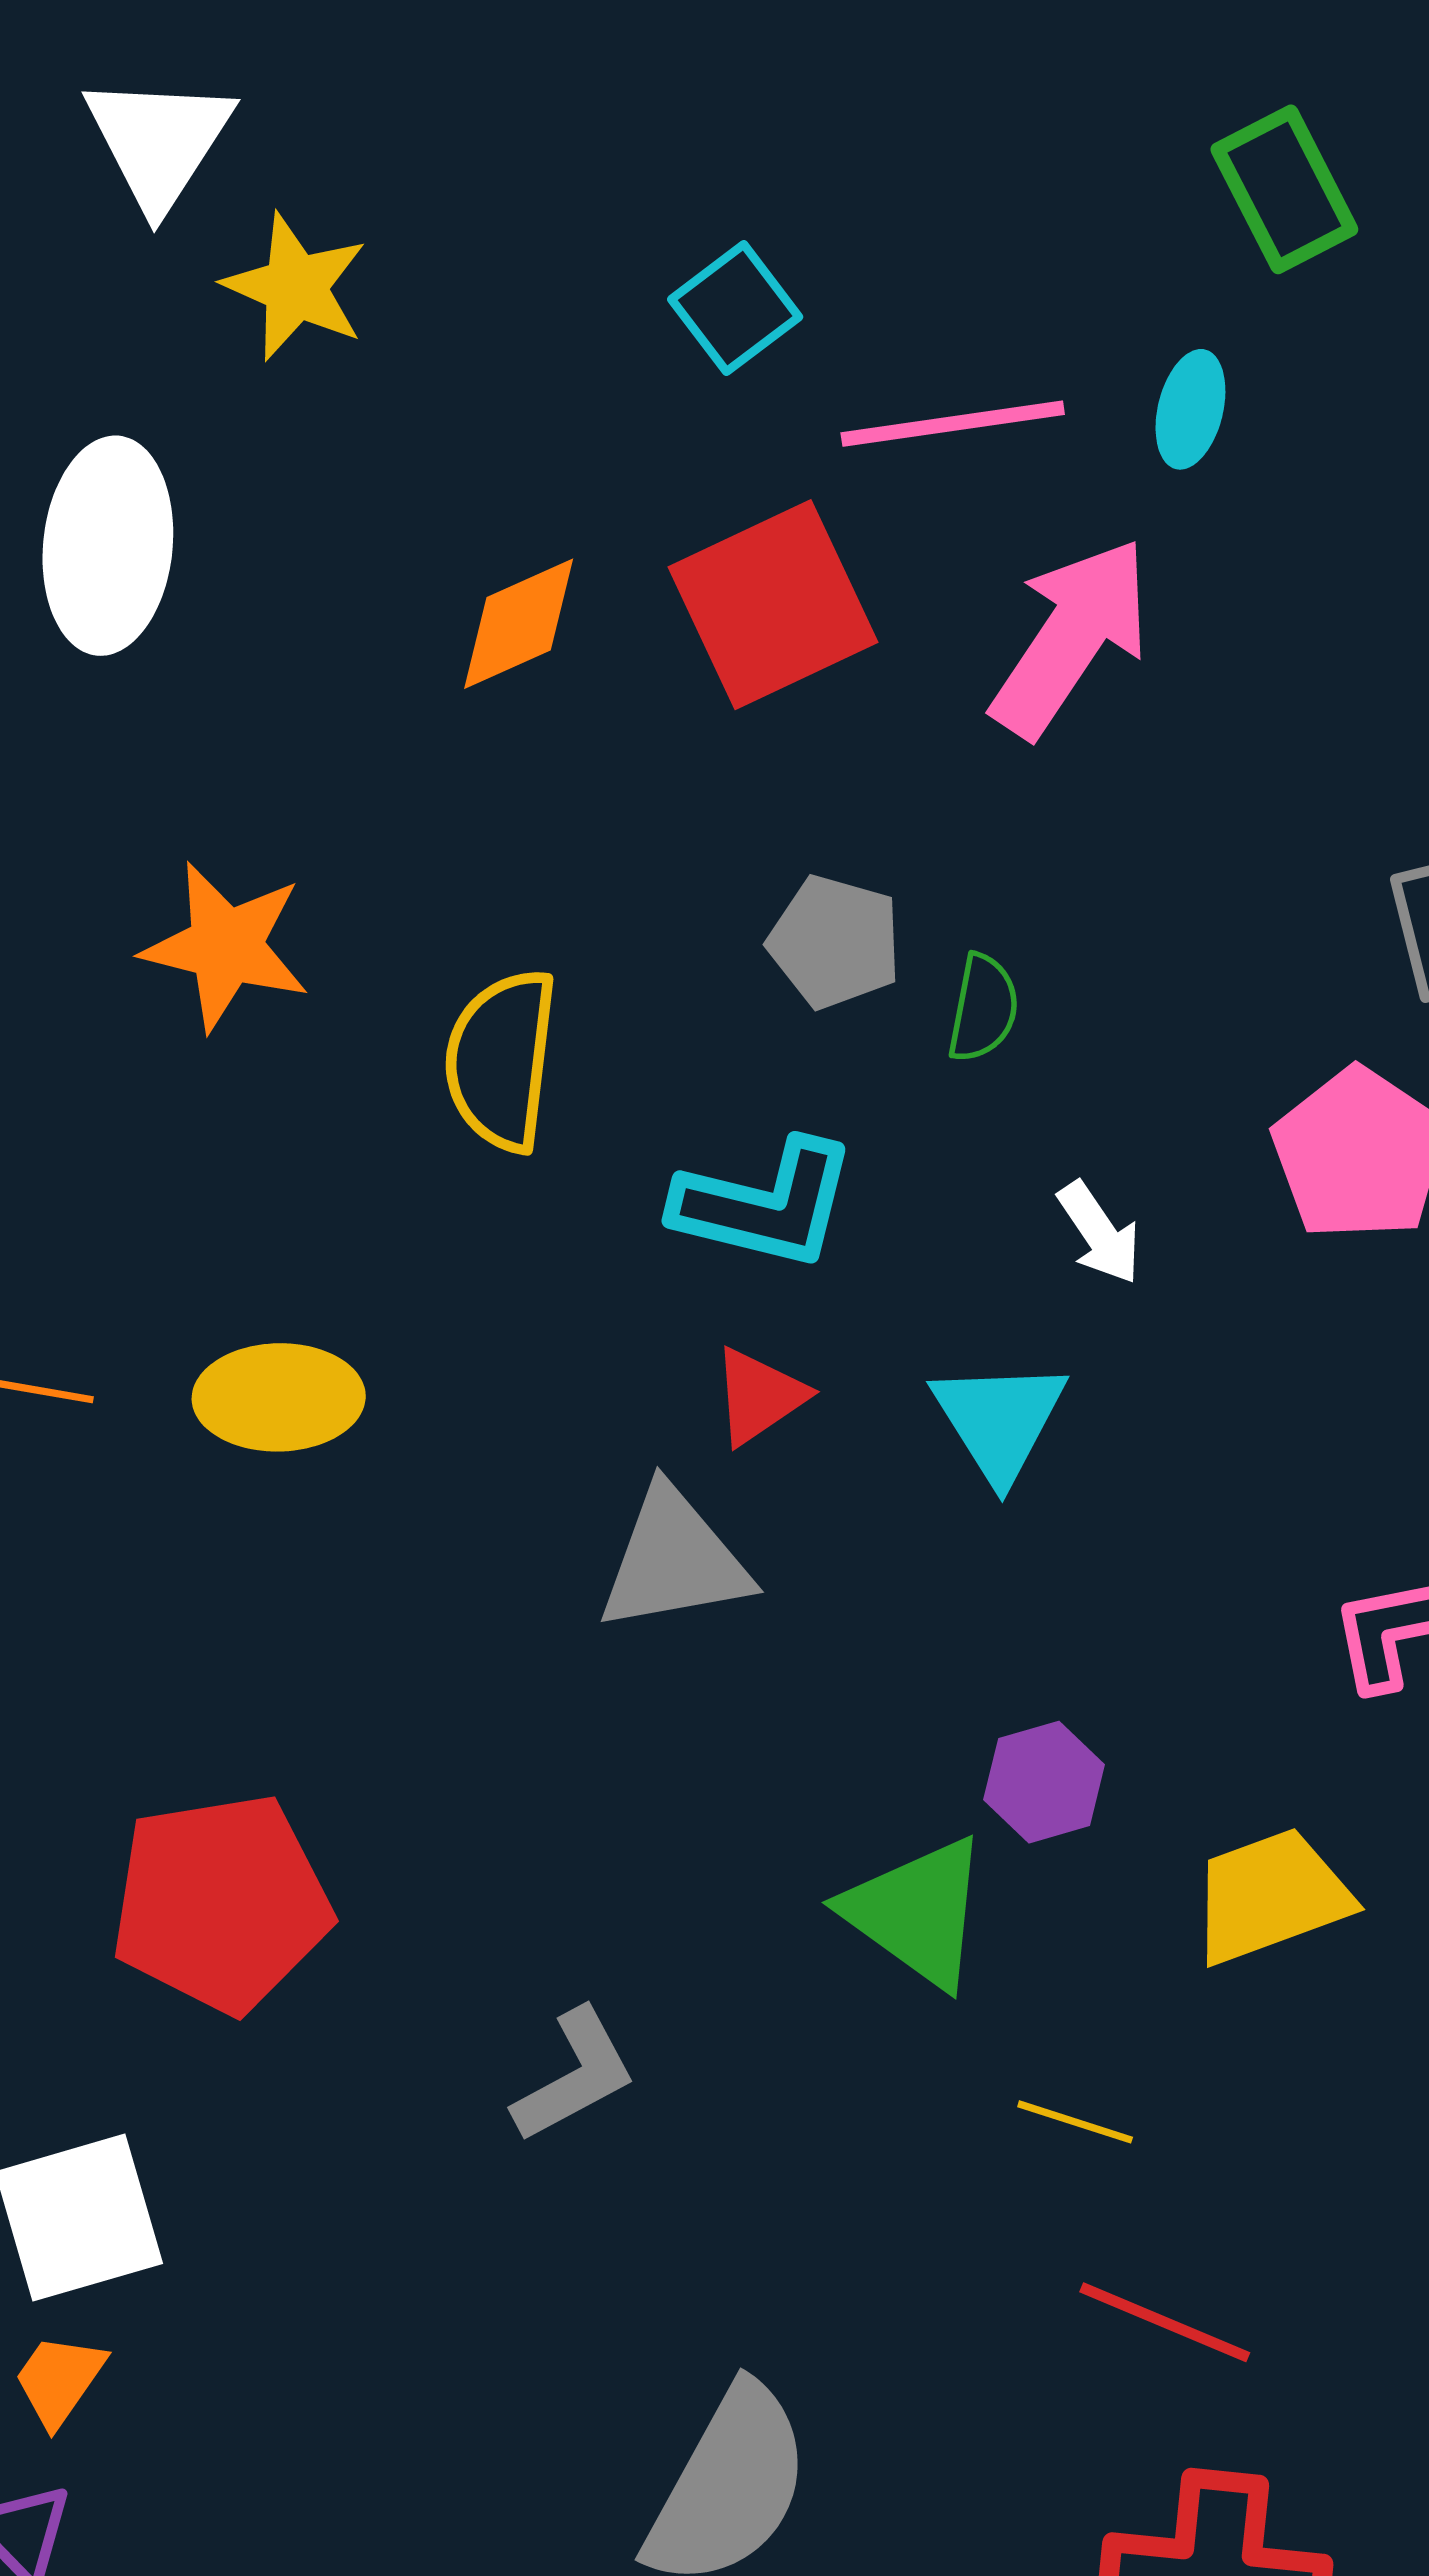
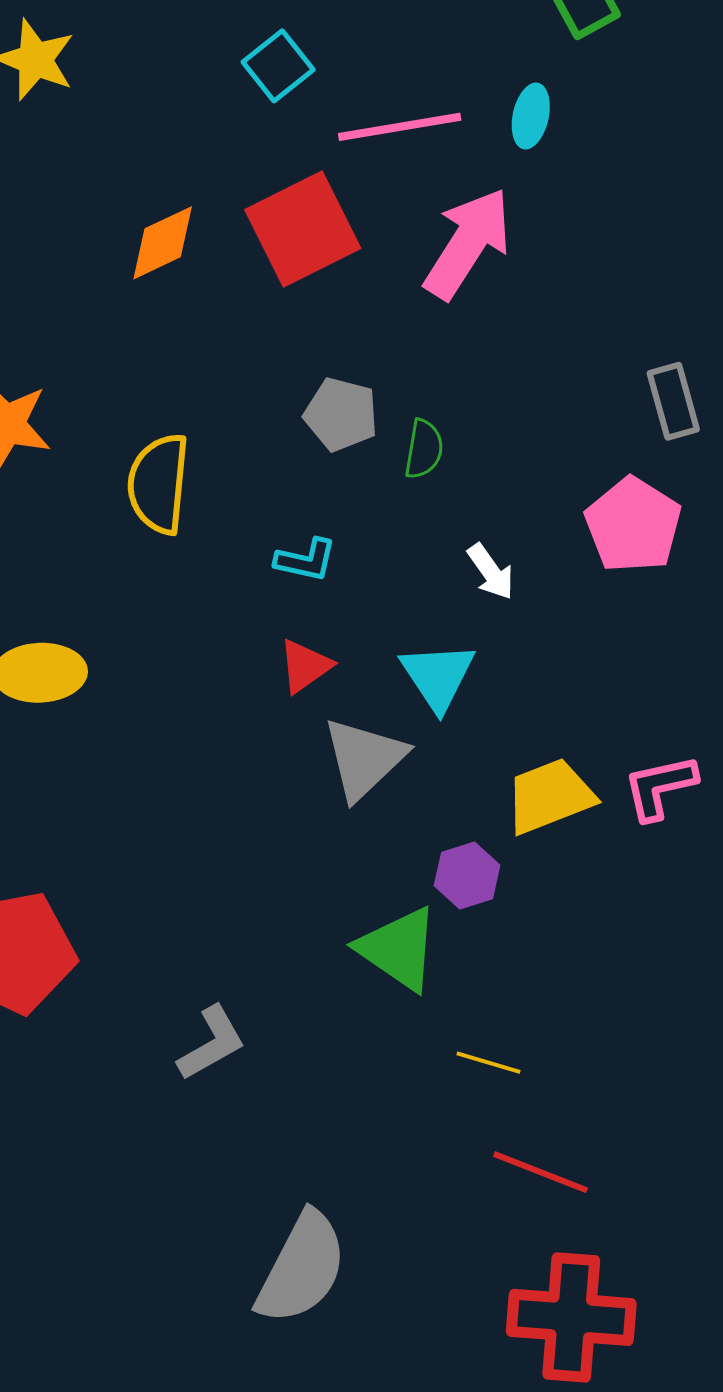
cyan L-shape: (765, 1204) -> (306, 560), size x0.6
gray triangle: (674, 1560) -> (364, 759), moved, turned -32
yellow trapezoid: (1271, 1896) -> (550, 796), moved

